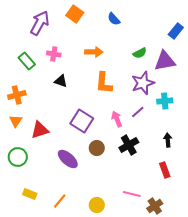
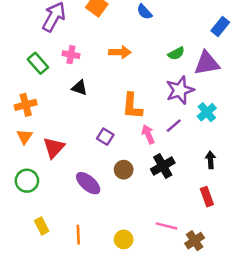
orange L-shape: (104, 83) -> (132, 106), moved
cyan cross: (165, 101) -> (207, 112), turned -35
purple square: (82, 121) -> (105, 137), size x0.6
red triangle: (40, 130) -> (54, 148), turned -30
yellow rectangle: (30, 194) -> (42, 226), turned 40
orange line: (60, 201) -> (78, 235), turned -42

